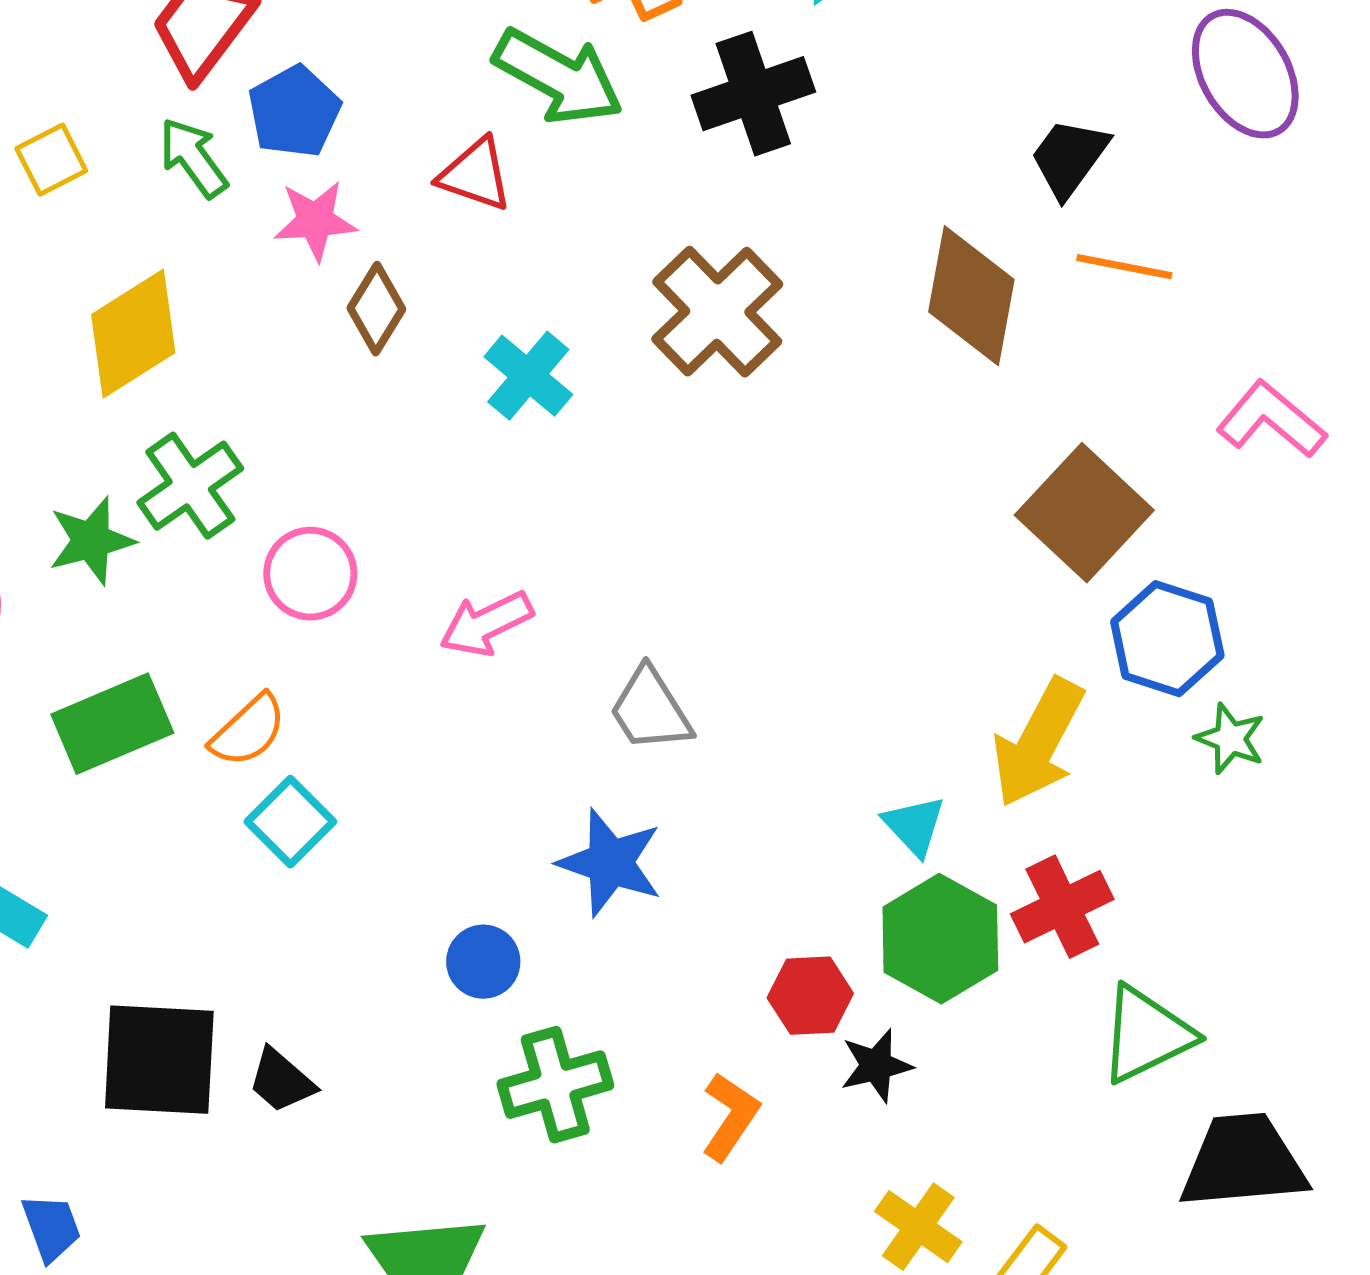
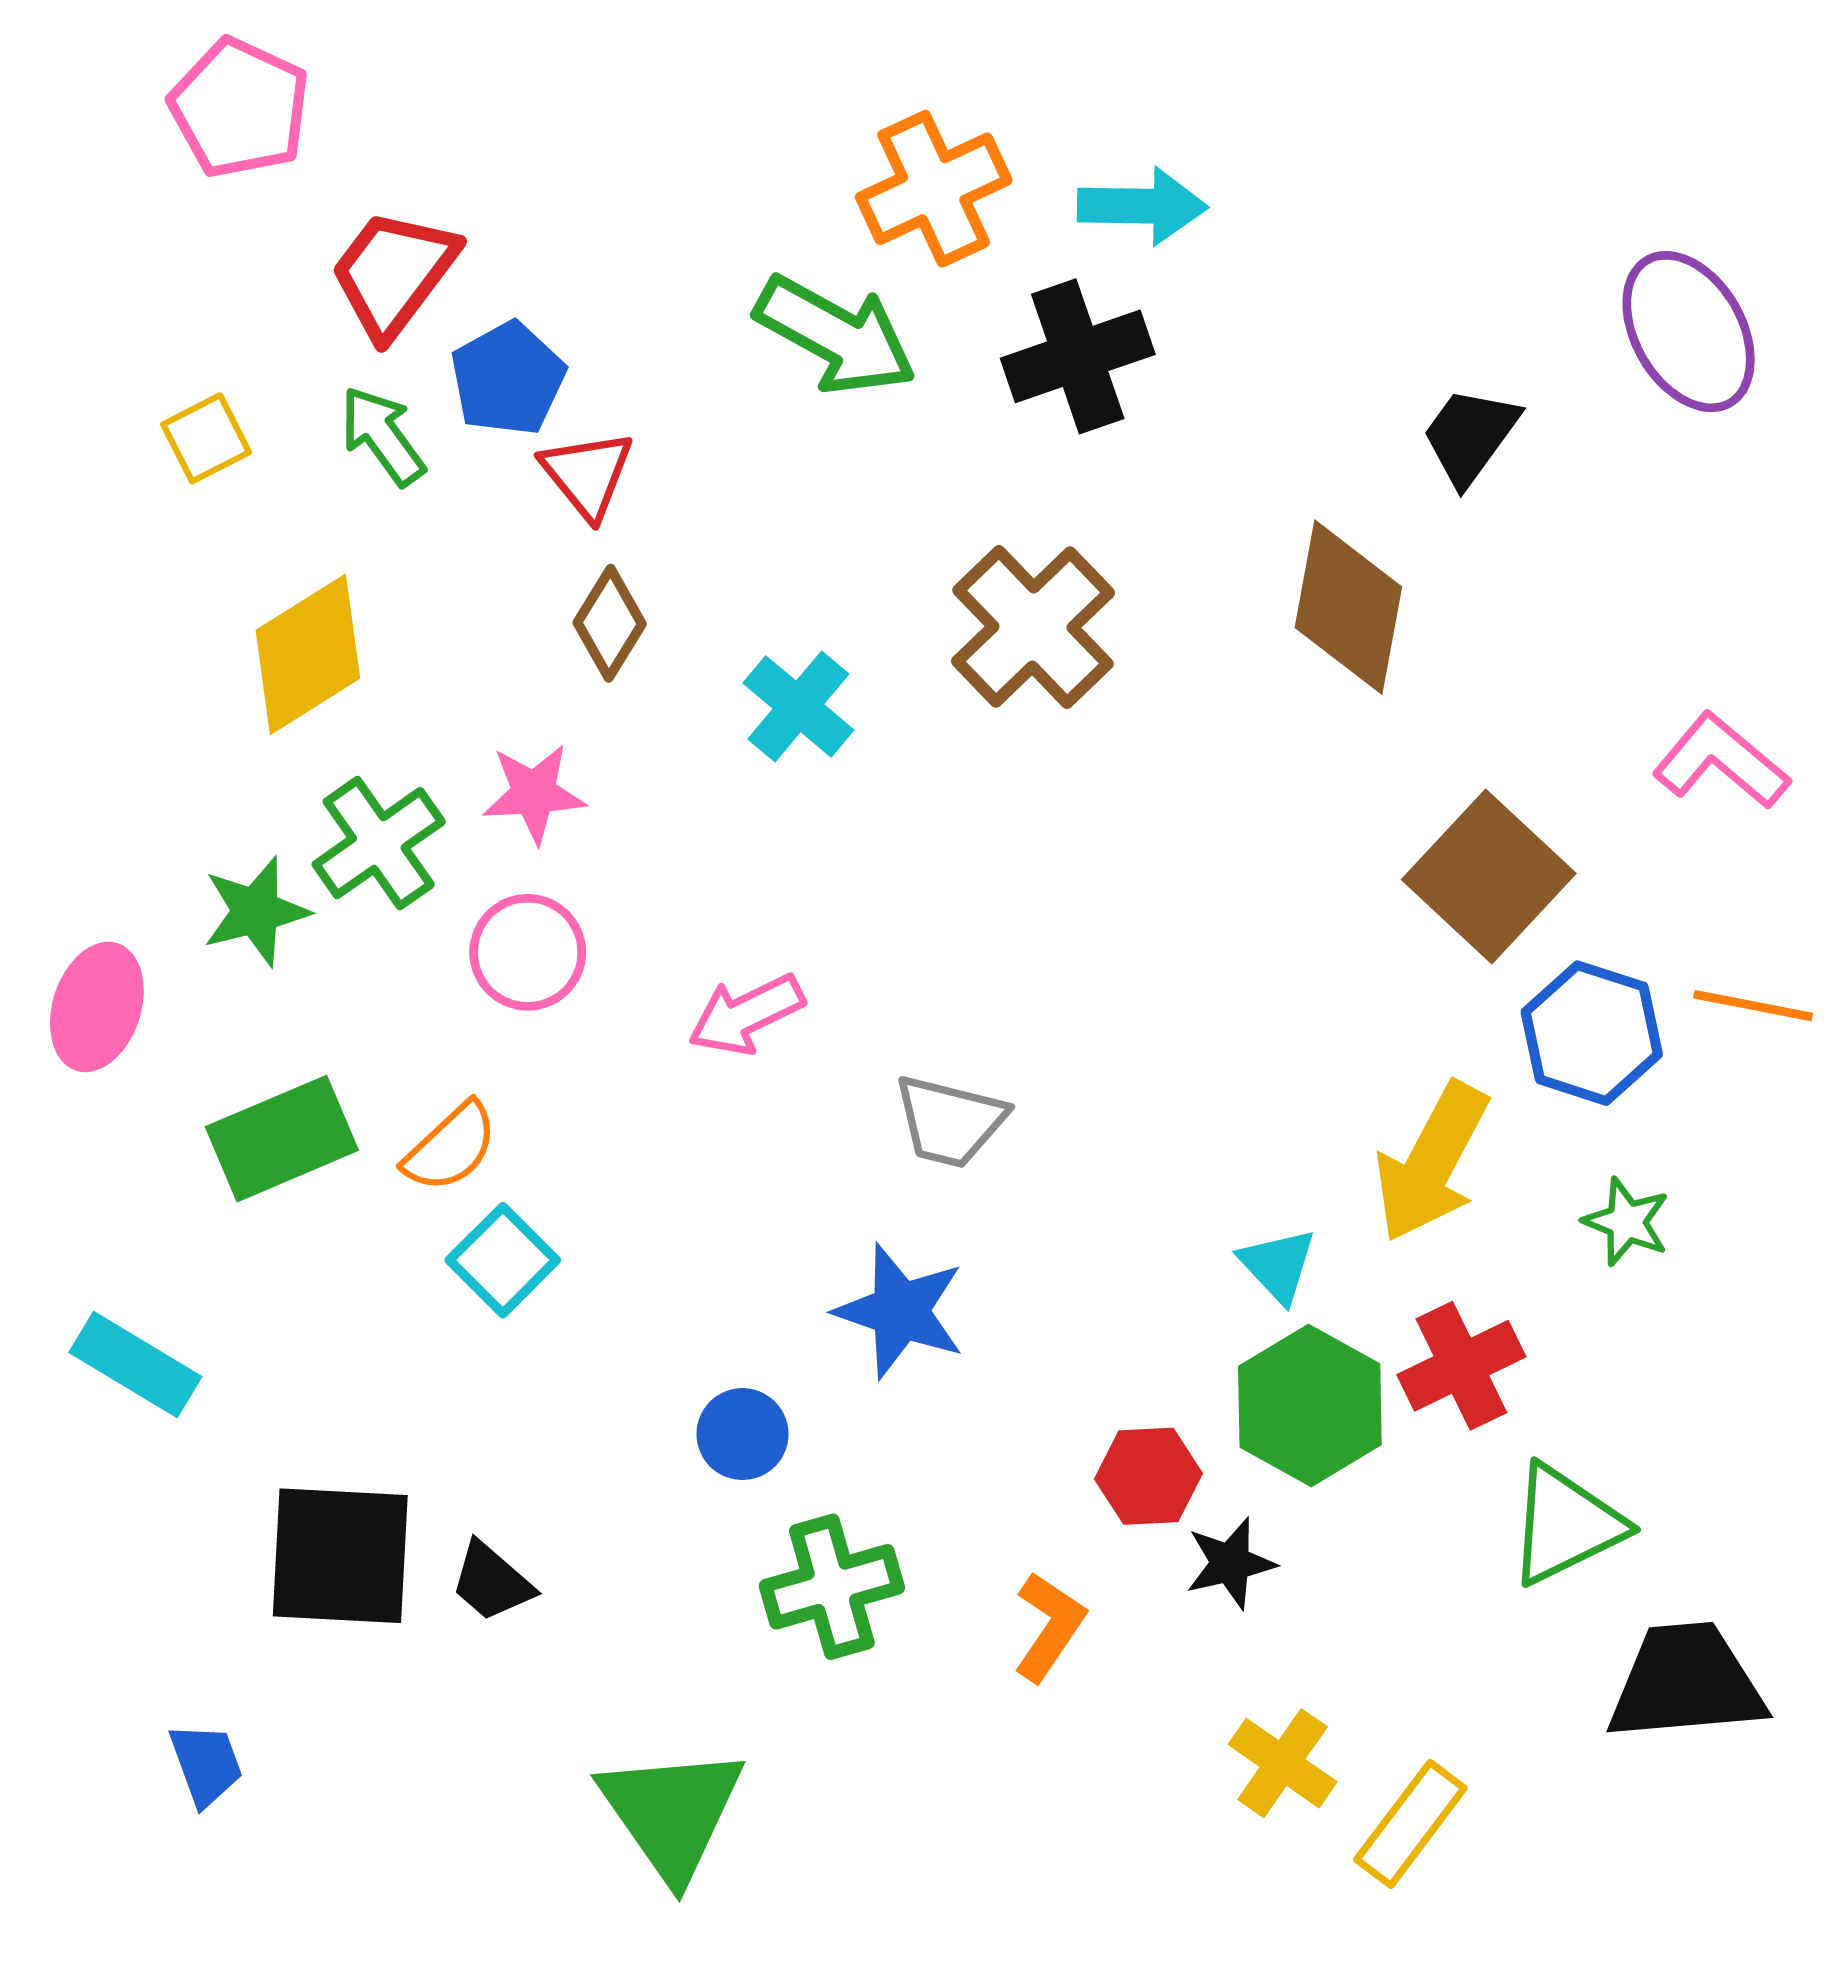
red triangle: (475, 175) -> (587, 474), moved, turned 32
pink star: (315, 221) -> (534, 793), moved
orange line: (1124, 267) -> (1753, 1006), moved
gray trapezoid: (650, 710) -> (950, 1121), turned -44
green star: (1230, 739) -> (1626, 1222), moved

